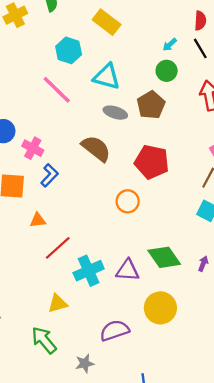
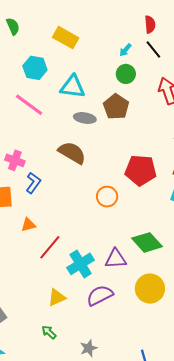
red pentagon: (152, 162) -> (141, 170), moved
purple semicircle: (114, 330) -> (100, 295), moved
green arrow: (44, 340) -> (49, 332), size x0.6

